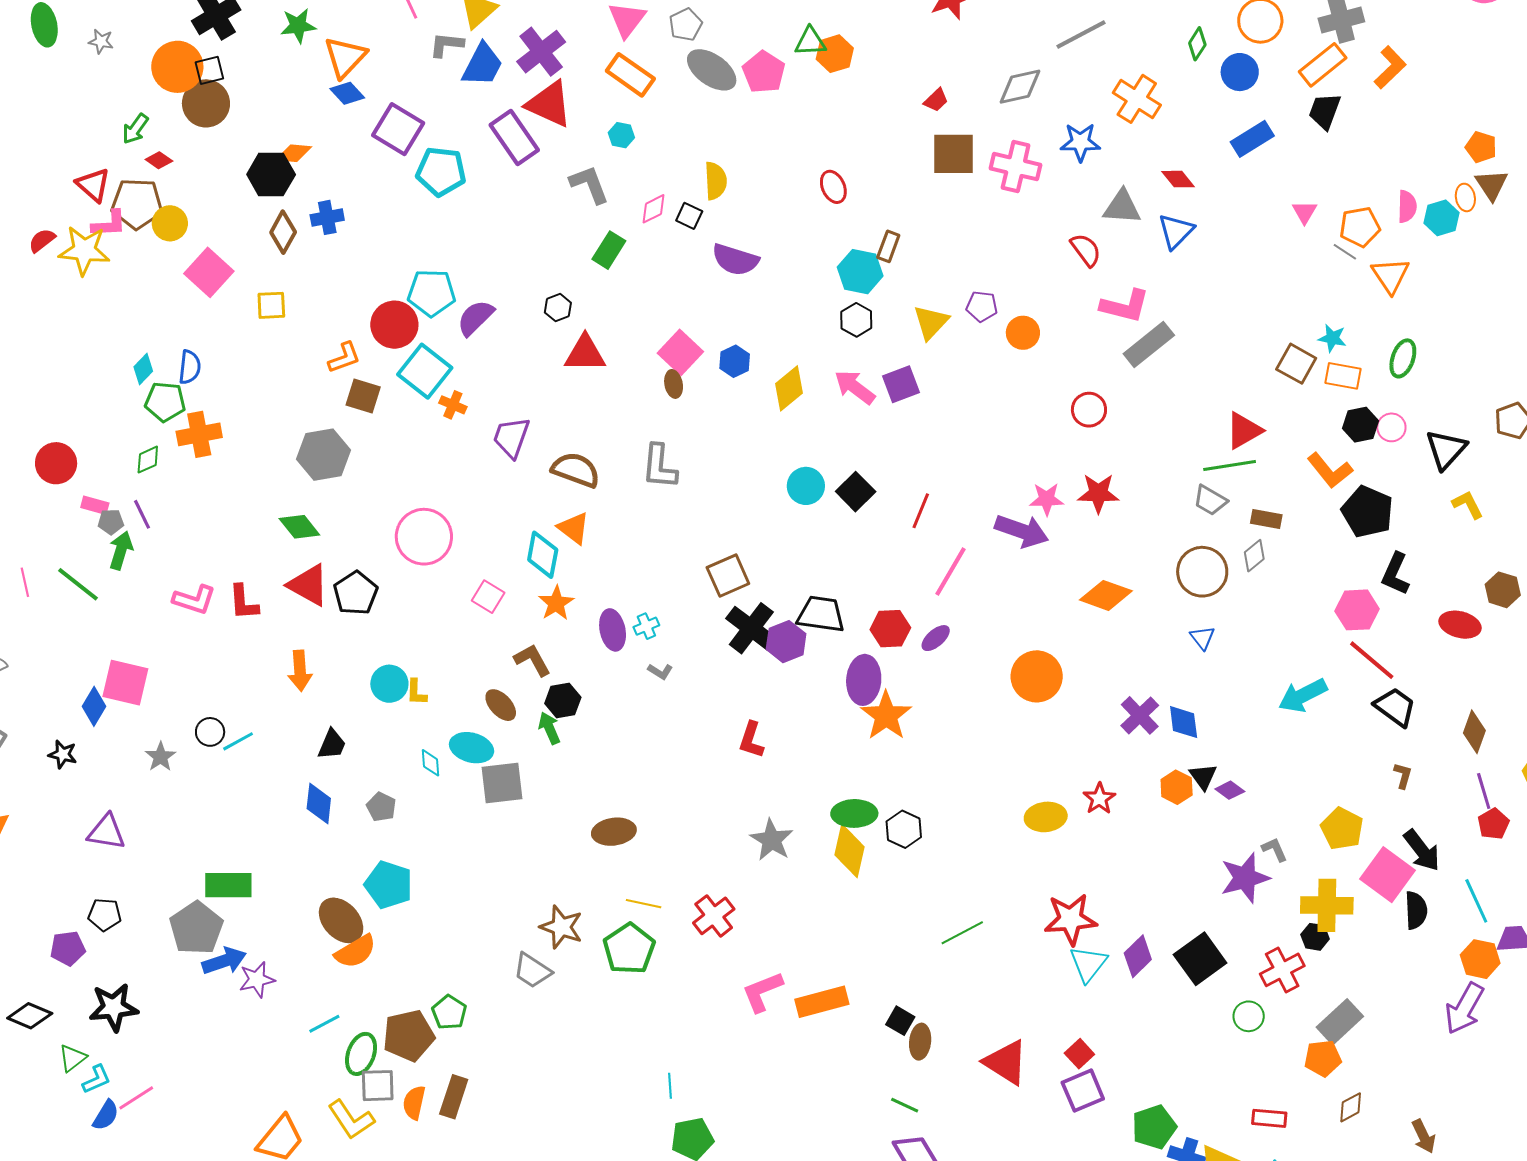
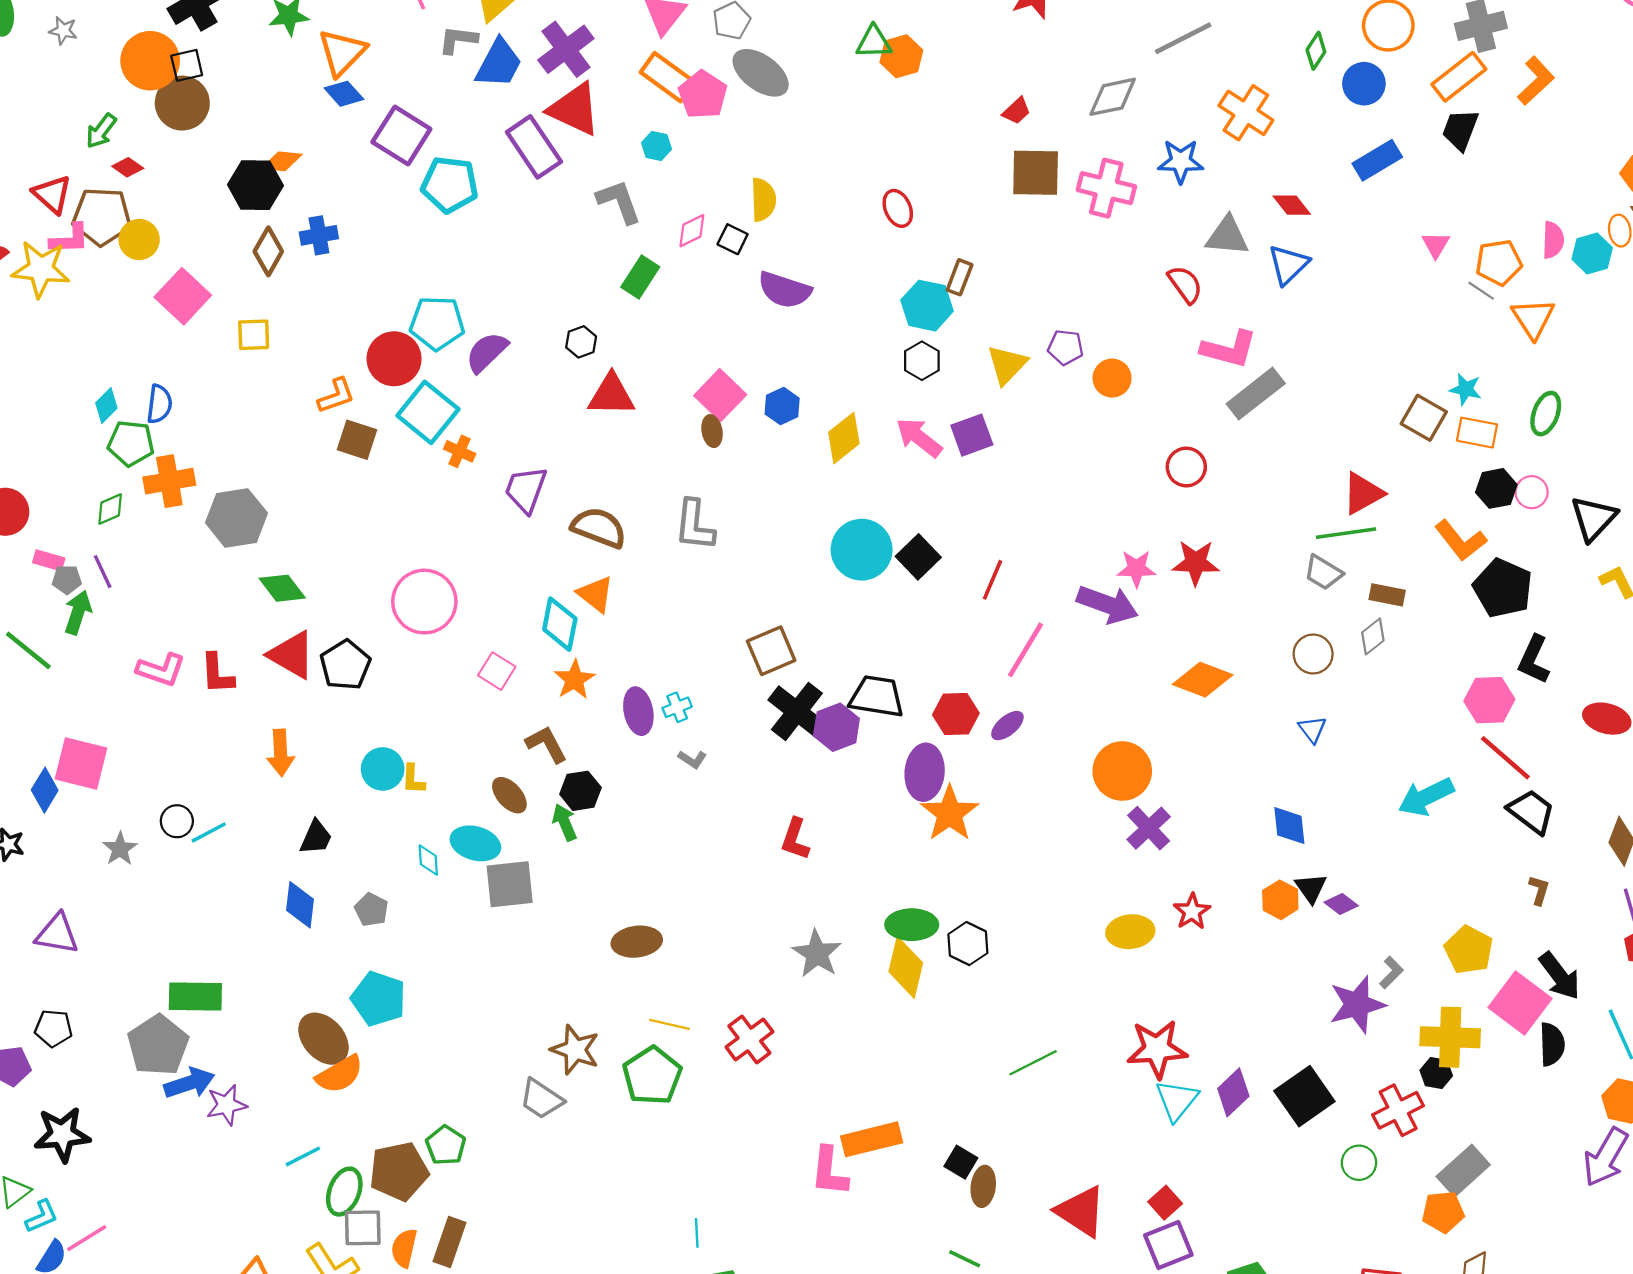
pink pentagon: (764, 72) -> (703, 95), moved
gray hexagon: (323, 455) -> (236, 518), moved
cyan circle: (806, 486) -> (862, 550), size x1.4
brown circle: (1202, 572) -> (1313, 654), size x0.7
purple cross: (1140, 715) -> (1149, 828), moved
gray L-shape: (1275, 849) -> (1391, 973), turned 68
pink L-shape: (762, 992) -> (829, 1171), moved, turned -63

